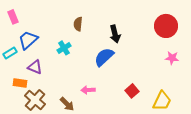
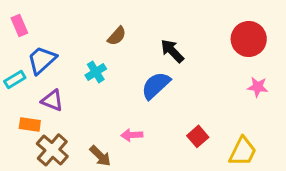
brown semicircle: (78, 24) -> (117, 36), turned -144
black arrow: (115, 34) -> (172, 51), turned 150

